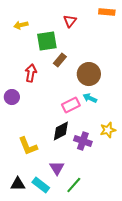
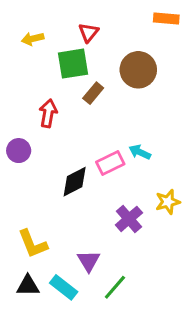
red triangle: (70, 21) -> (89, 32), moved
brown circle: (89, 74) -> (138, 70), moved
black diamond: (61, 131) -> (75, 182), moved
purple cross: (83, 141) -> (129, 219), turned 30
yellow L-shape: (28, 146) -> (33, 244), moved

